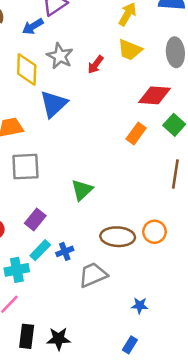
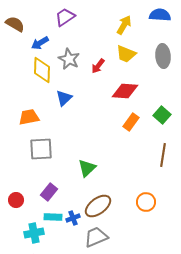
blue arrow: (33, 26) -> (40, 43), moved
red diamond: (154, 95) -> (125, 91), moved
blue triangle: (54, 104) -> (64, 98), size x0.7
brown ellipse: (118, 237) -> (98, 206), moved, turned -40
cyan rectangle: (40, 250) -> (53, 217), turned 48

